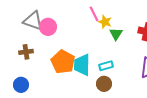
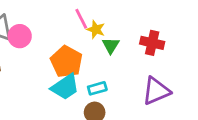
orange pentagon: (63, 62) -> (66, 62), moved
cyan trapezoid: (82, 65) -> (65, 87), turned -125

